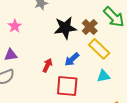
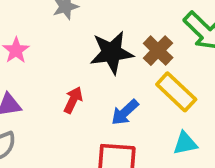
red arrow: (47, 65) -> (73, 100), moved

